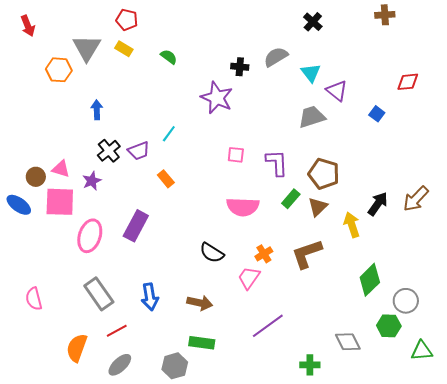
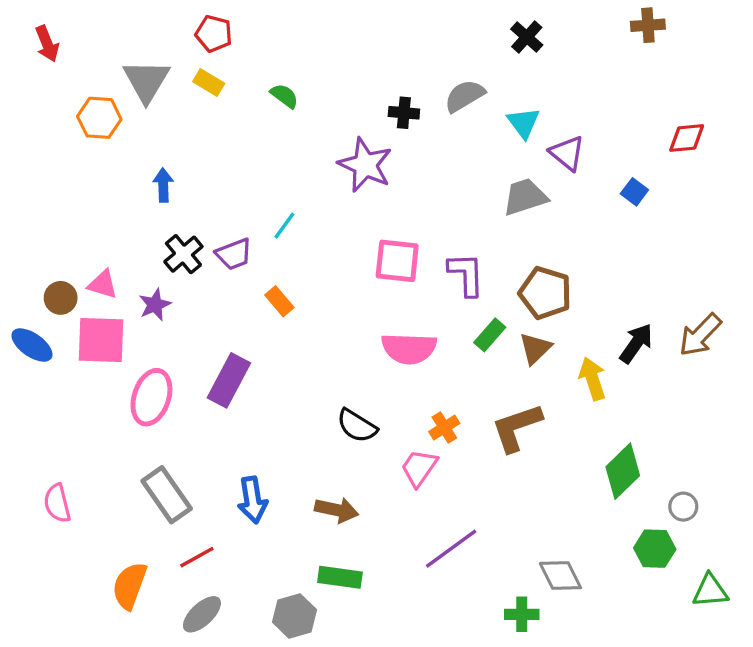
pink square: (236, 155) -> (397, 261), size x1.6
gray circle: (406, 301) -> (683, 507), size x0.7
gray diamond: (348, 342) -> (560, 576), moved

